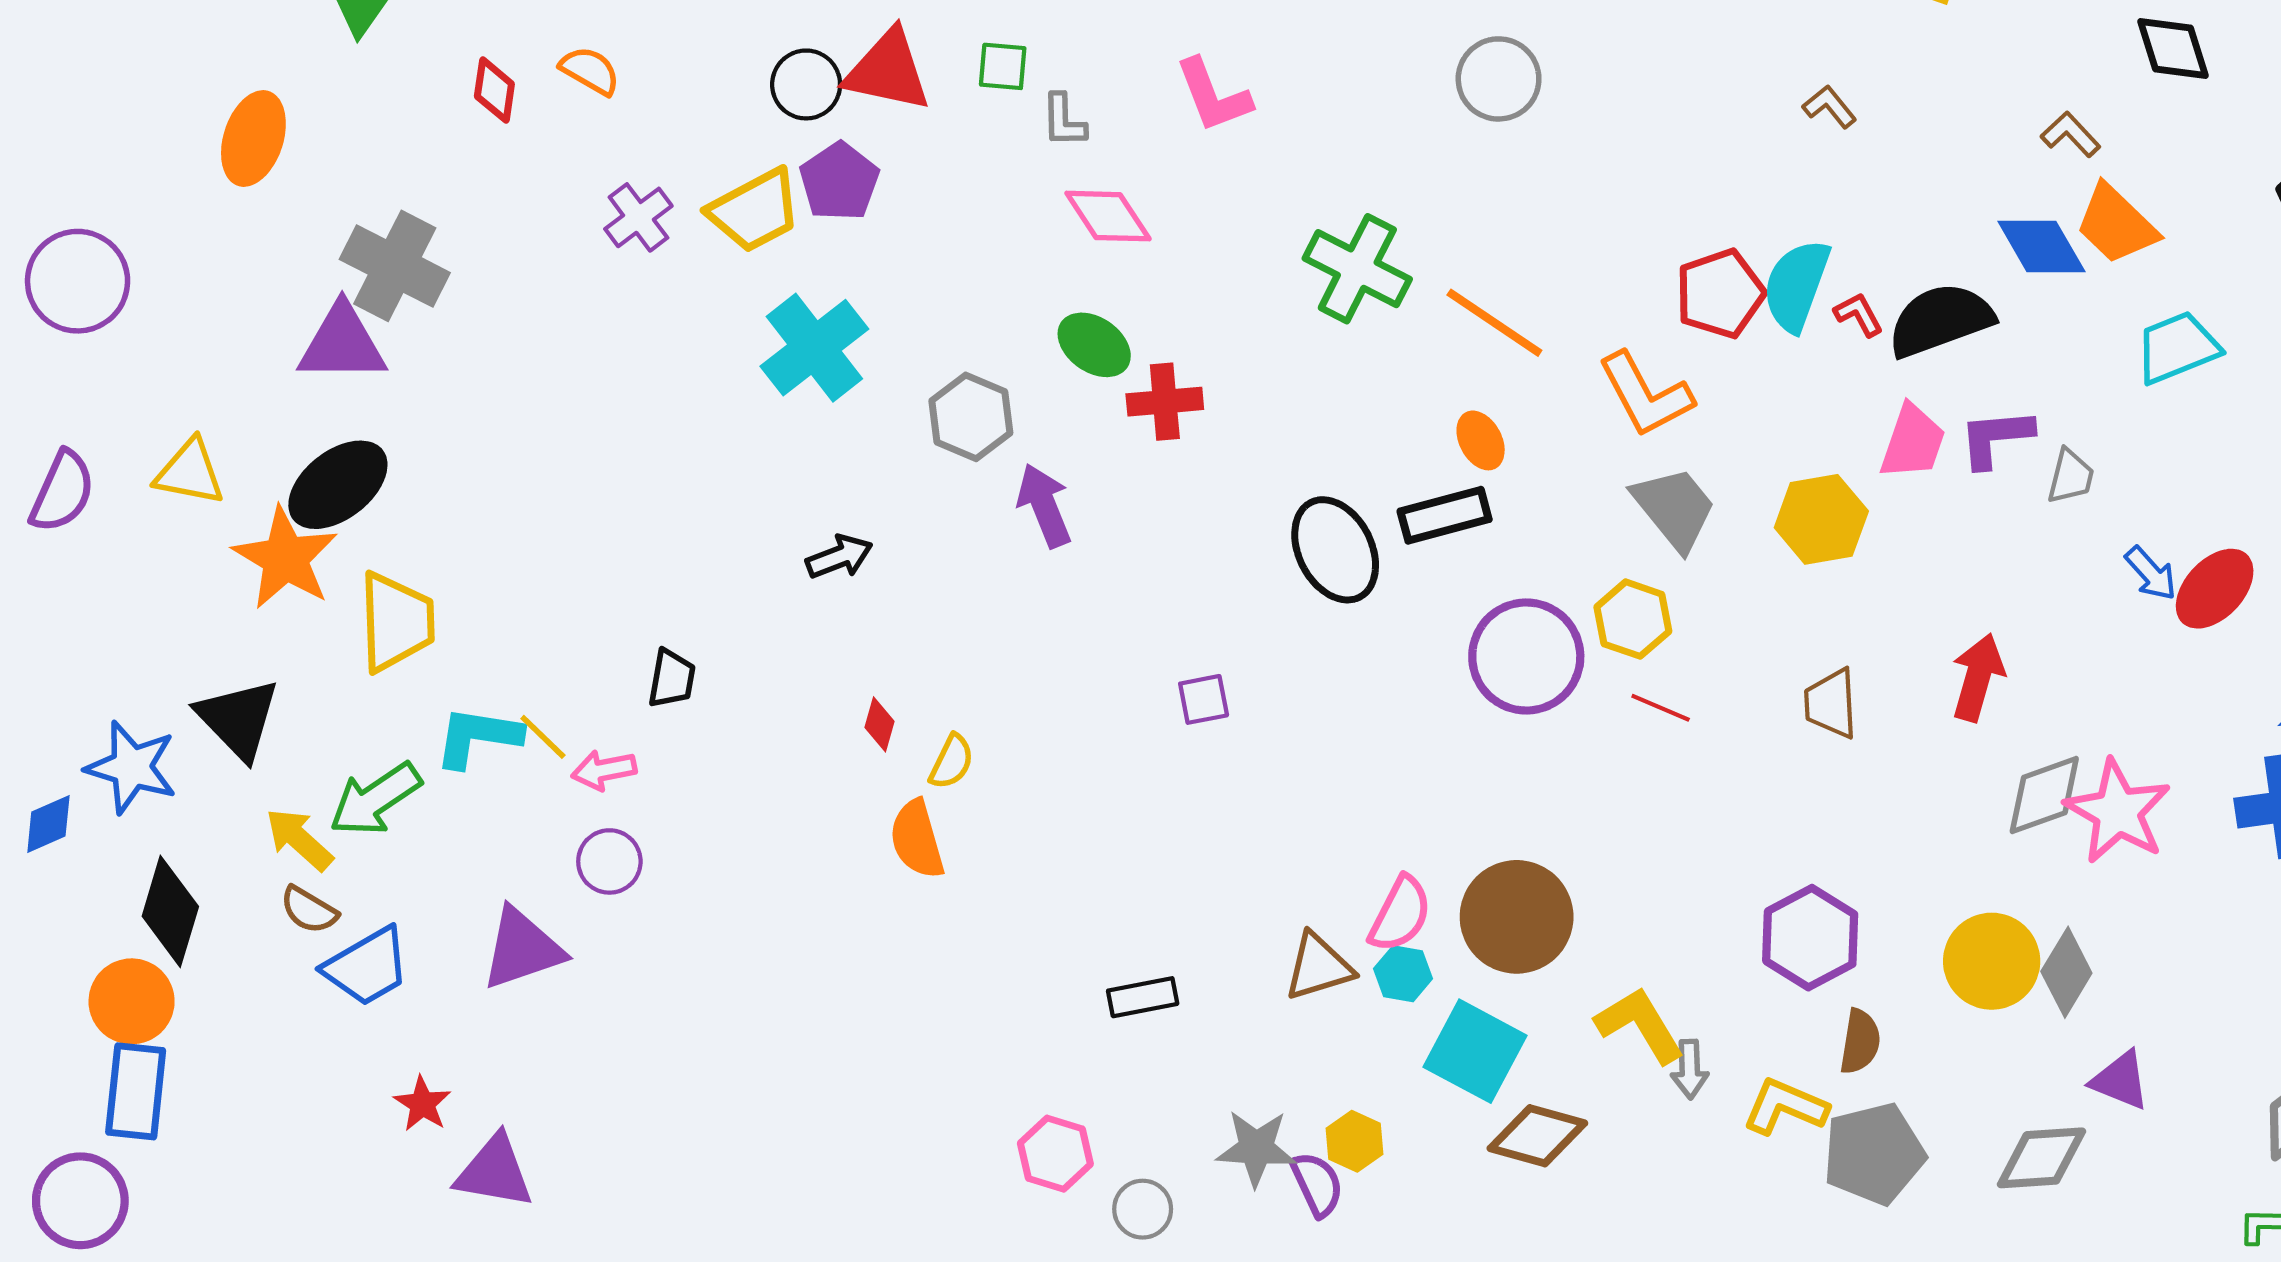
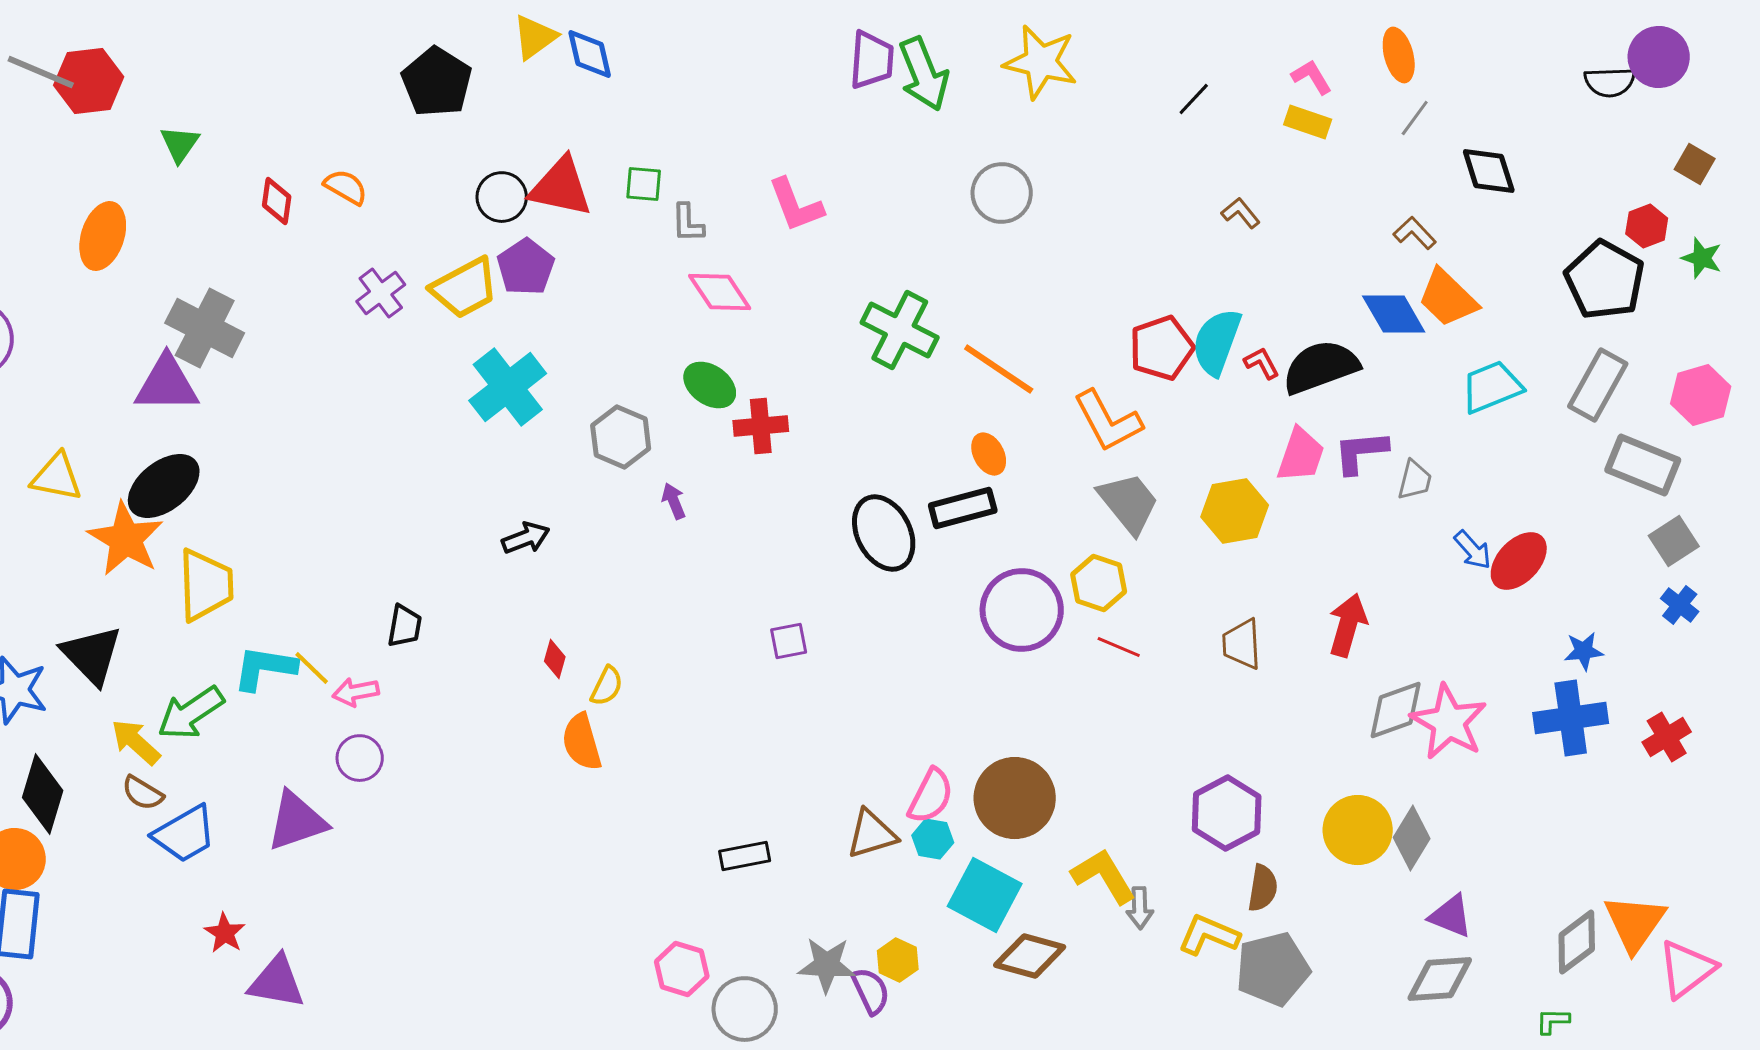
purple arrow: (1044, 506) -> (674, 501), size x0.6
gray diamond: (2041, 1158) -> (1440, 979), moved
gray circle: (1143, 1209) -> (745, 1009), size x1.5

